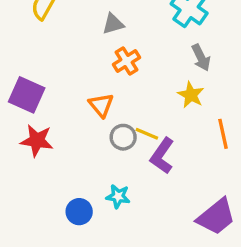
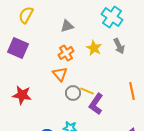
orange cross: (127, 61) -> (66, 53), moved
purple square: (27, 95) -> (18, 48), moved
yellow star: (191, 95) -> (94, 48), moved

